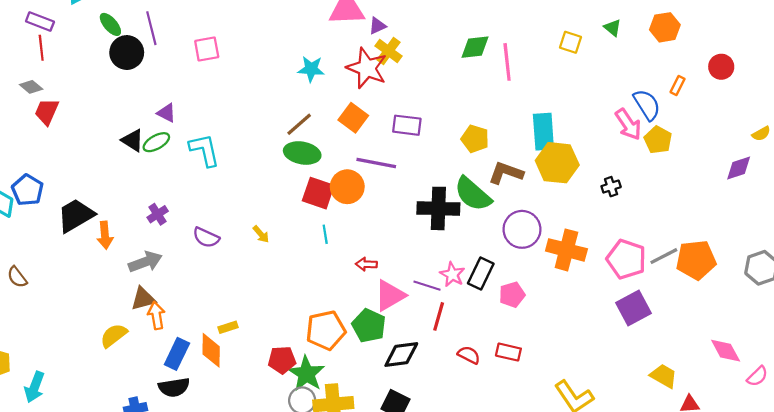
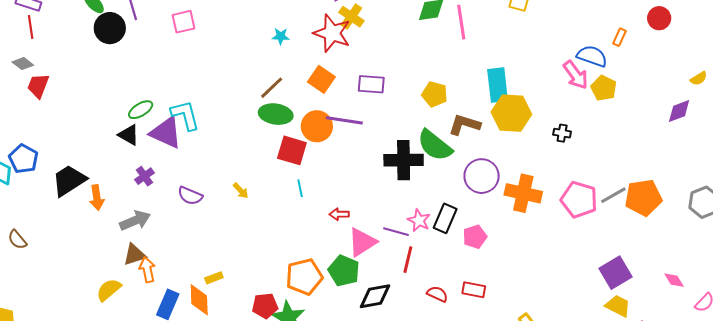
cyan star: (311, 69) -> (281, 36), size x0.7
blue semicircle: (647, 105) -> (592, 56), turned -36
purple triangle: (166, 113) -> (166, 133), moved, size x1.8
black triangle: (133, 140) -> (129, 135), moved
orange circle: (347, 187) -> (317, 126), moved
black cross: (611, 187) -> (562, 133), turned 30
purple square: (634, 308) -> (616, 273), moved
pink diamond: (726, 351) -> (674, 280), size x0.7

